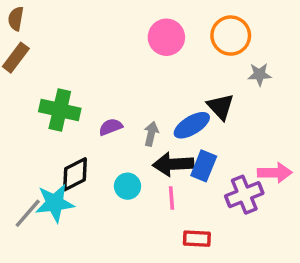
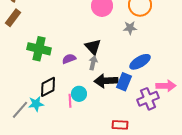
gray star: (259, 74) -> (130, 28), moved
black triangle: (221, 107) -> (93, 47), moved
blue ellipse: (192, 125) -> (140, 62), moved
pink line: (171, 198) -> (70, 101), moved
cyan star: (55, 203) -> (36, 104), size x0.7

